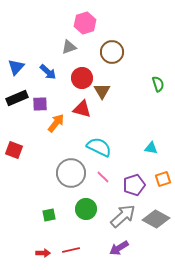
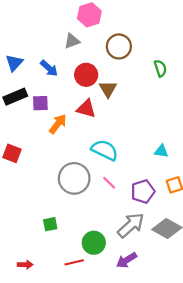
green semicircle: (158, 84) -> (160, 68), moved
green circle: (86, 209) -> (94, 243), moved
red arrow: (43, 253) -> (25, 265), moved

